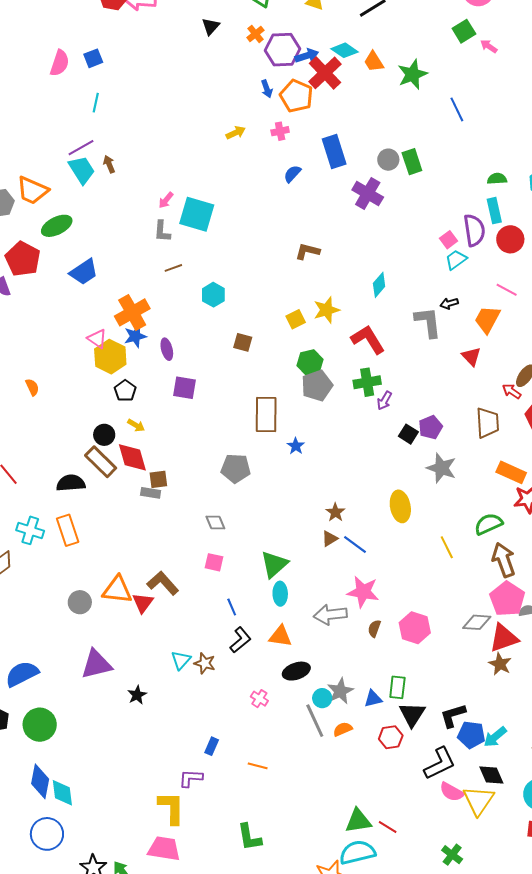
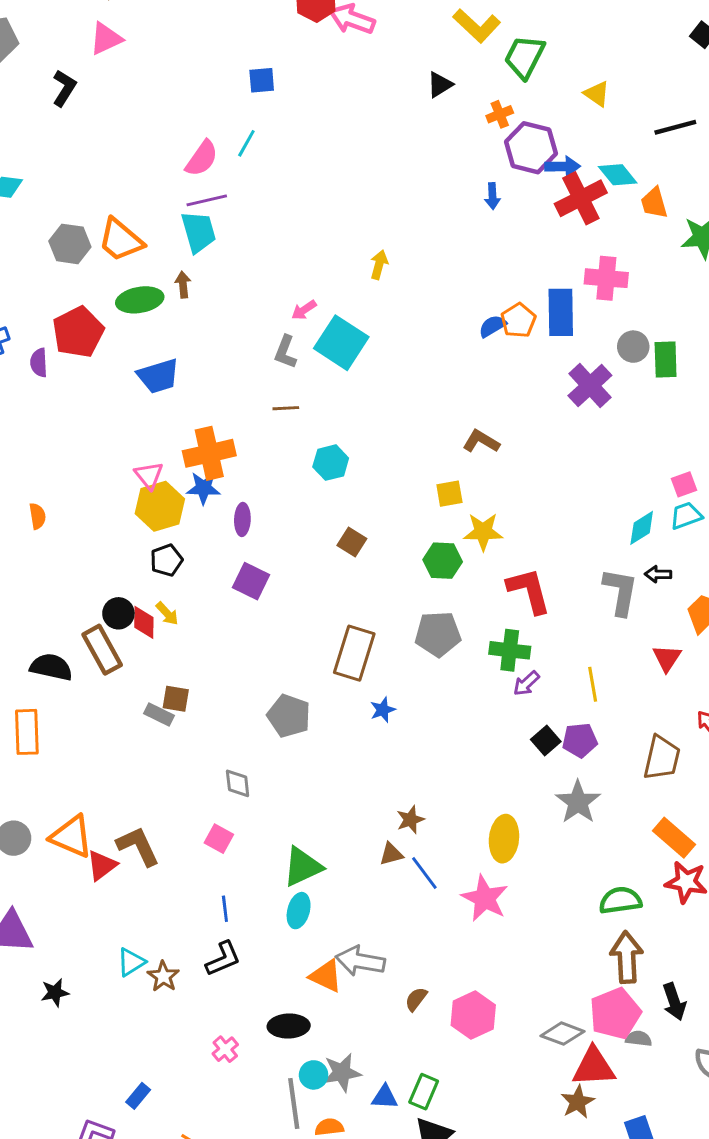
pink semicircle: (60, 63) -> (202, 158), moved
orange pentagon: (296, 96) -> (518, 320), moved, size x0.7
pink cross: (280, 131) -> (606, 278), moved, size x1.6
yellow arrow: (236, 133) -> (379, 265), moved, turned -66
brown arrow: (109, 164) -> (183, 285), moved
cyan diamond: (379, 285) -> (642, 528), moved
yellow square: (296, 319) -> (449, 494), moved
green hexagon: (310, 362) -> (443, 561), moved
red diamond: (132, 457) -> (144, 622), moved, size x0.7
yellow line: (447, 547) -> (593, 684), moved
pink star: (363, 592) -> (485, 898), moved
orange triangle: (280, 636) -> (326, 976), moved

